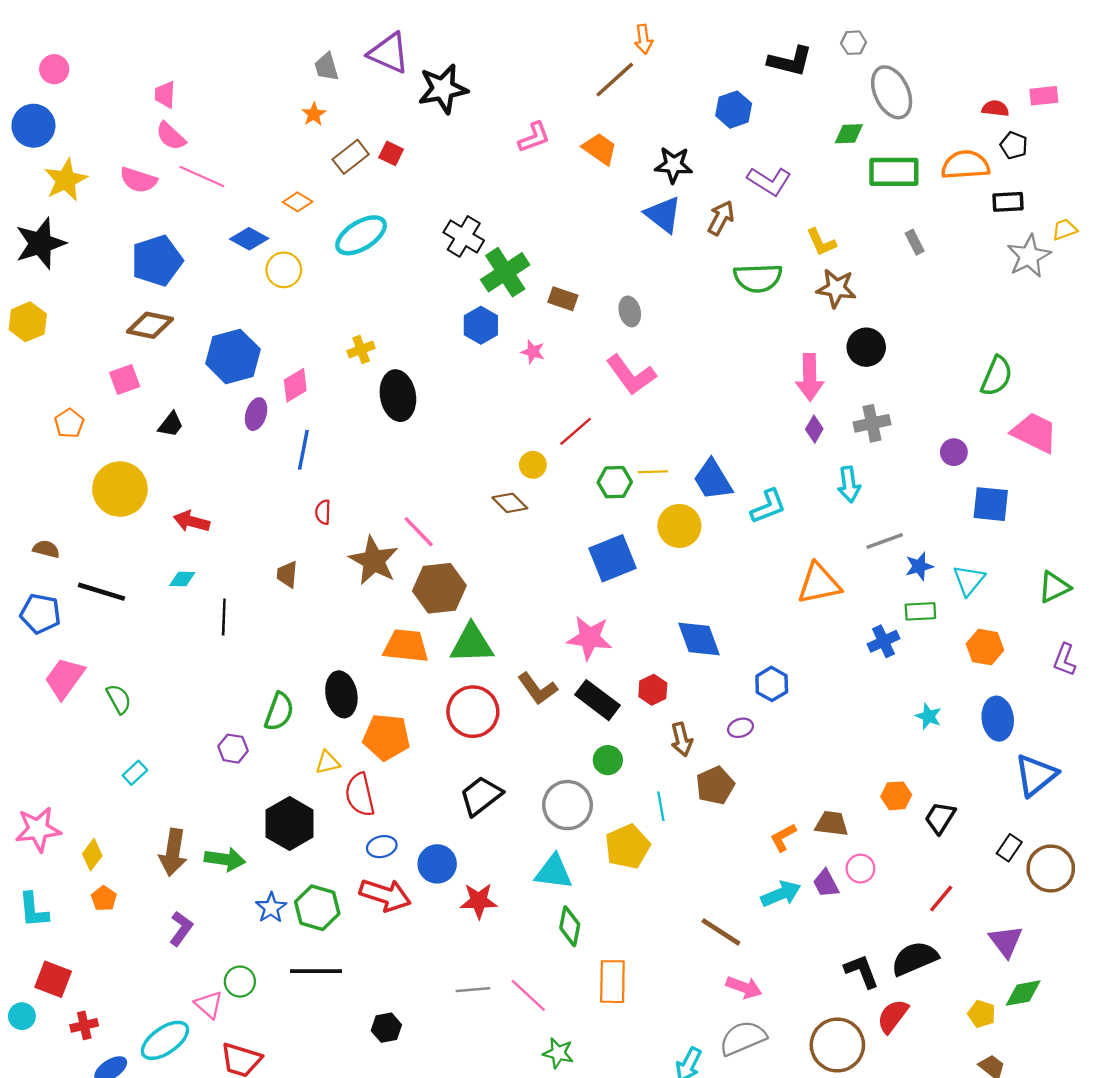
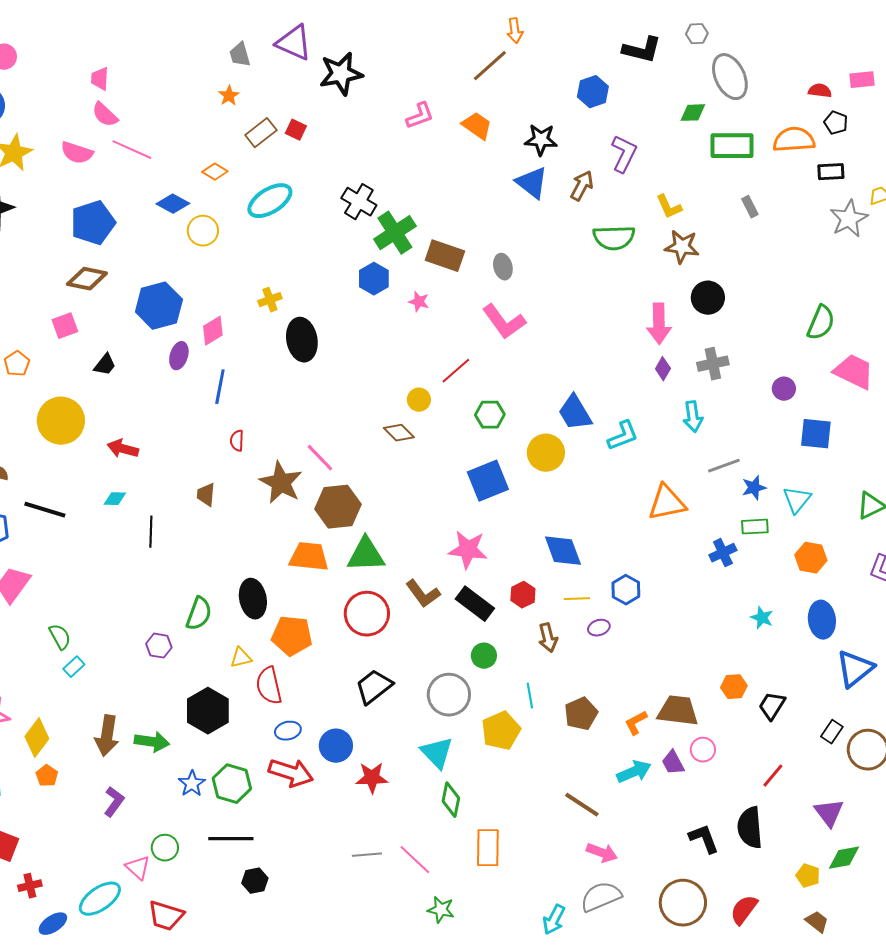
purple L-shape: (769, 181) -> (624, 154), turned -96
brown rectangle: (563, 299) -> (445, 256), size x1.5
yellow line: (653, 472) -> (577, 599), moved
green semicircle: (119, 699) -> (60, 637), moved
brown pentagon: (715, 785) -> (581, 714), moved
brown trapezoid: (832, 824) -> (678, 711), size x1.4
yellow diamond: (92, 855) -> (37, 738), size x1.4
cyan triangle: (554, 872) -> (437, 753), turned 39
black semicircle: (915, 958) -> (750, 828), turned -72
red semicircle: (893, 1016) -> (744, 910), moved
black hexagon: (386, 1028) -> (255, 881), moved

